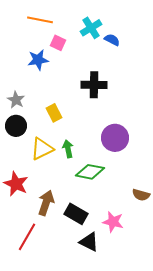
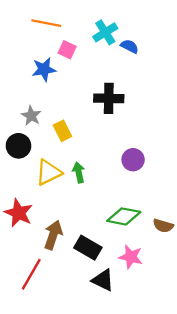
gray star: (16, 100) -> (31, 116), moved
purple circle: (115, 138) -> (133, 160), size x0.7
green diamond: (90, 172) -> (124, 216), moved

